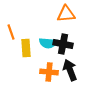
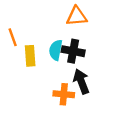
cyan semicircle: (48, 43) -> (56, 50), turned 96
orange cross: (49, 72) -> (64, 94), moved

